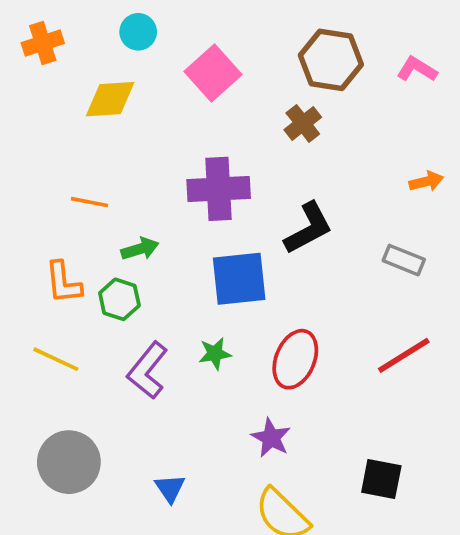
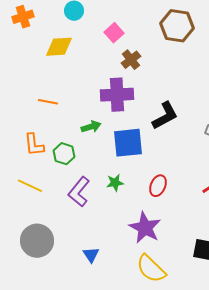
pink square: (213, 73) -> (114, 33), size x0.7
brown cross: (303, 123) -> (131, 60), moved
green arrow: (140, 249) -> (91, 127), moved
red ellipse: (295, 359) -> (158, 186), size x0.7
purple star: (271, 438) -> (145, 228), size x1.5

